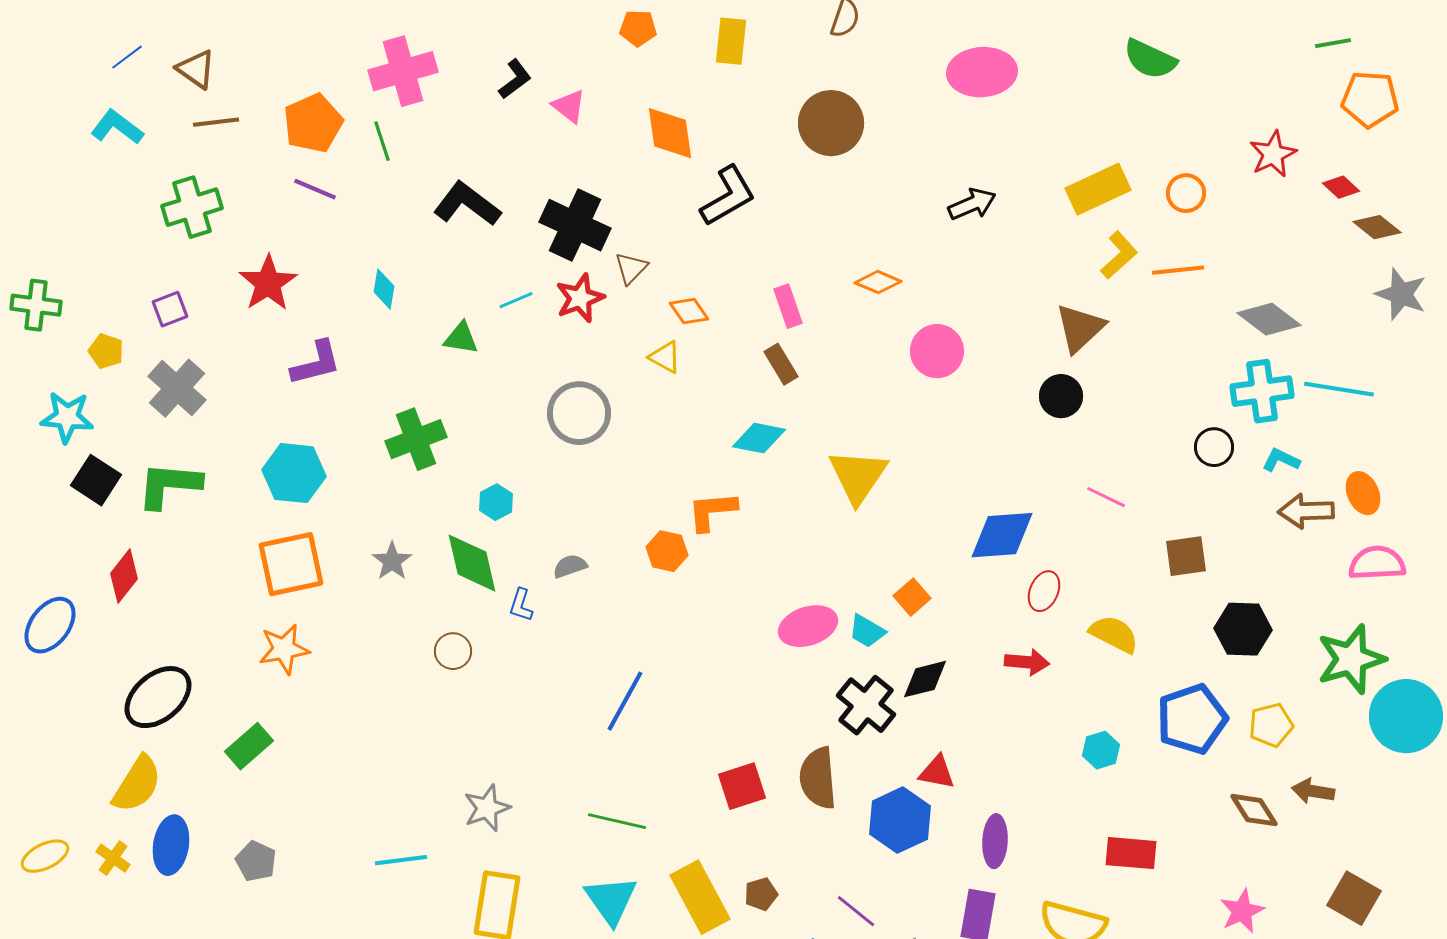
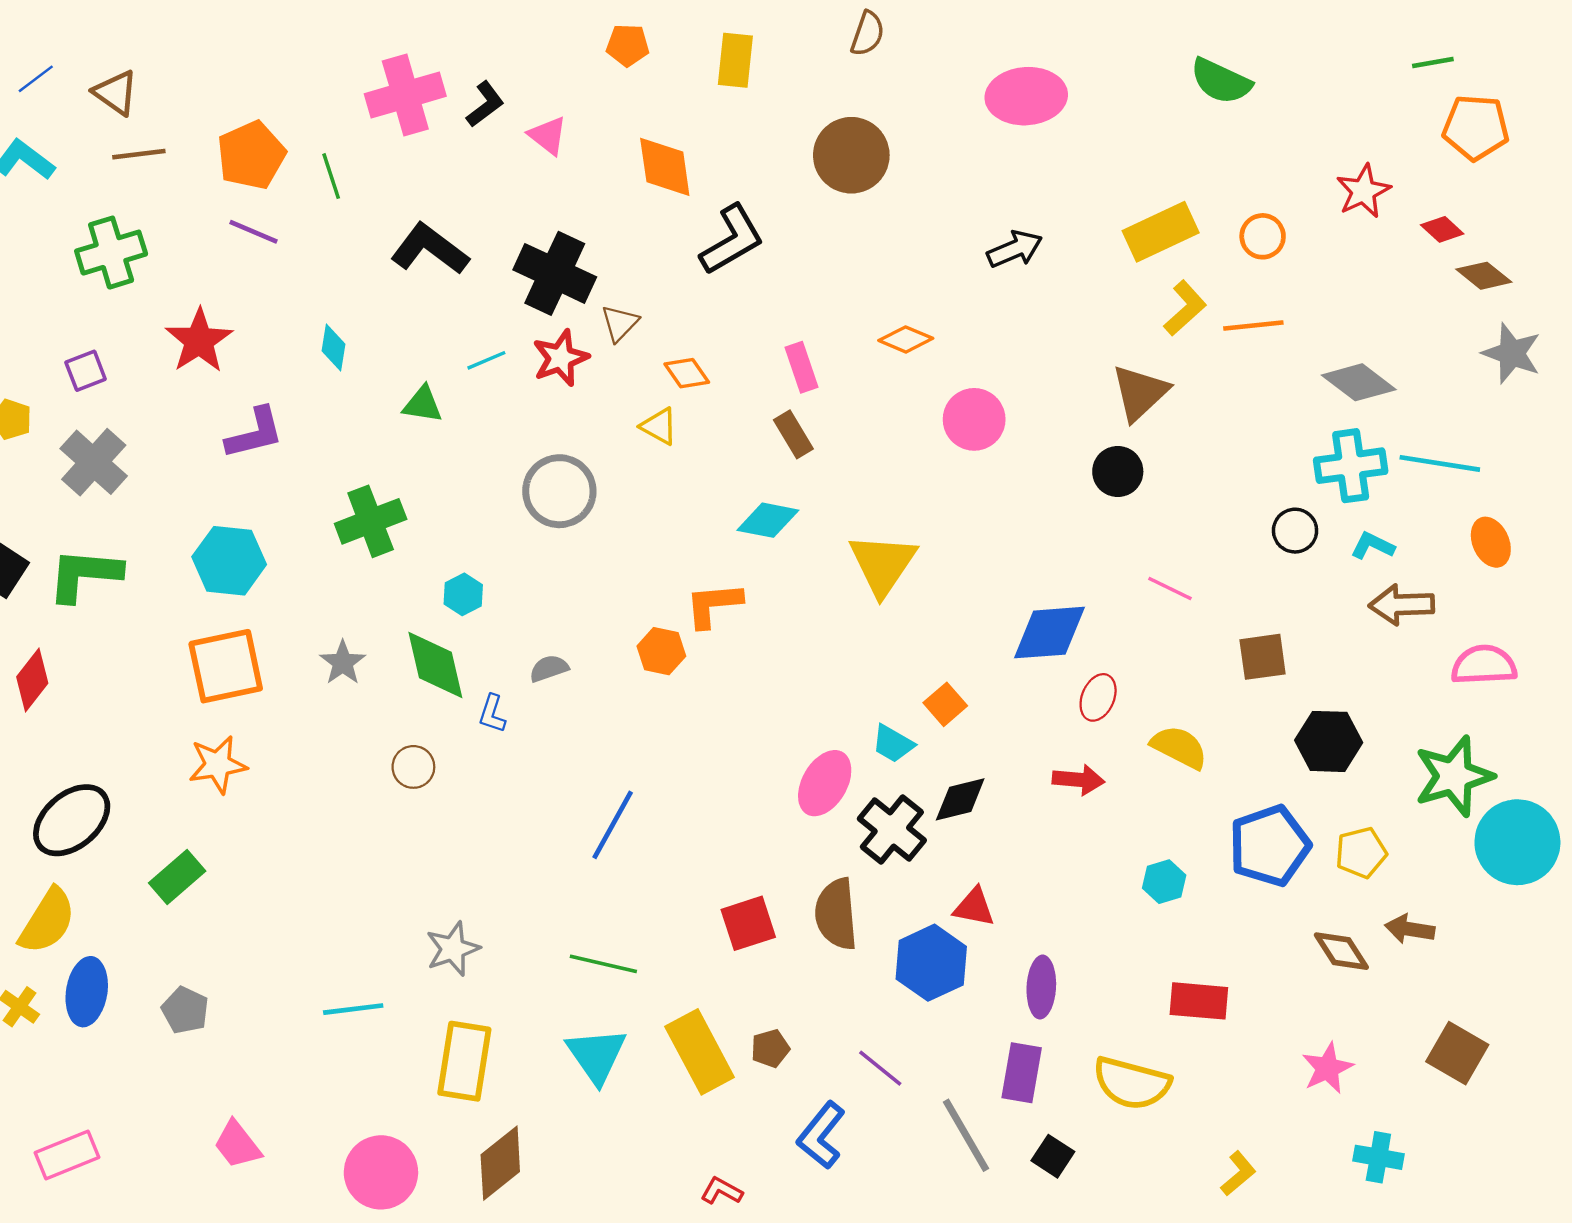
pink cross: (403, 71) -> (405, 95), moved
orange ellipse: (1363, 493) -> (1491, 542), moved
pink ellipse: (808, 626) -> (825, 783), moved, turned -42

